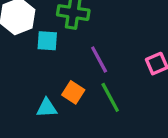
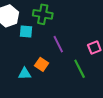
green line: (110, 97) -> (80, 69), moved

